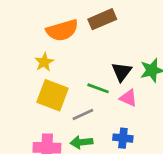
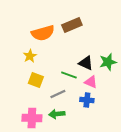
black triangle: (122, 72) -> (86, 63), turned -42
yellow square: (53, 95) -> (36, 80), size x0.7
blue cross: (123, 138) -> (87, 100), moved

